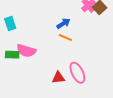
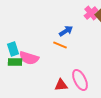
cyan rectangle: (10, 24) -> (13, 49), moved
orange line: (65, 38) -> (60, 45), moved

